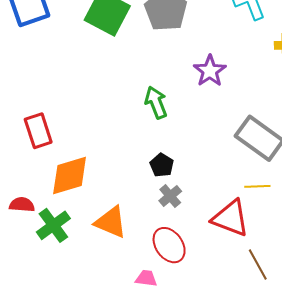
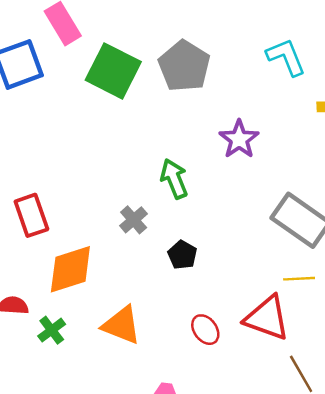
gray cross: (170, 196) -> (134, 220), moved
green cross: (53, 225) -> (52, 330), size x0.7
red ellipse: (169, 245) -> (205, 330), moved, size x0.7

